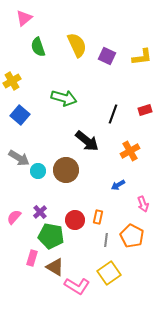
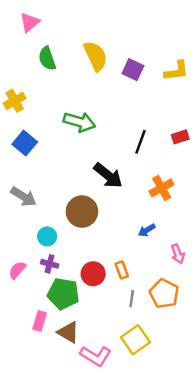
cyan circle: (38, 171) -> (47, 236), moved
purple cross: (40, 212) -> (50, 264), turned -32
orange rectangle: (98, 217) -> (122, 270), turned -32

